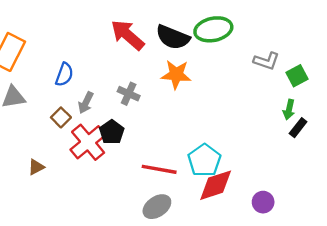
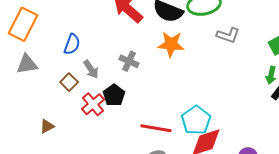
gray L-shape: (266, 61) -> (228, 35), moved
gray arrow: (86, 103) -> (91, 69), turned -60
red cross: (88, 142) -> (93, 104), size x0.7

